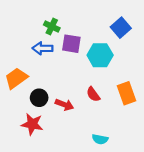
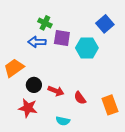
orange rectangle: (127, 93) -> (110, 105), moved
red semicircle: (93, 94) -> (80, 98), moved
cyan semicircle: (100, 139) -> (63, 121), moved

